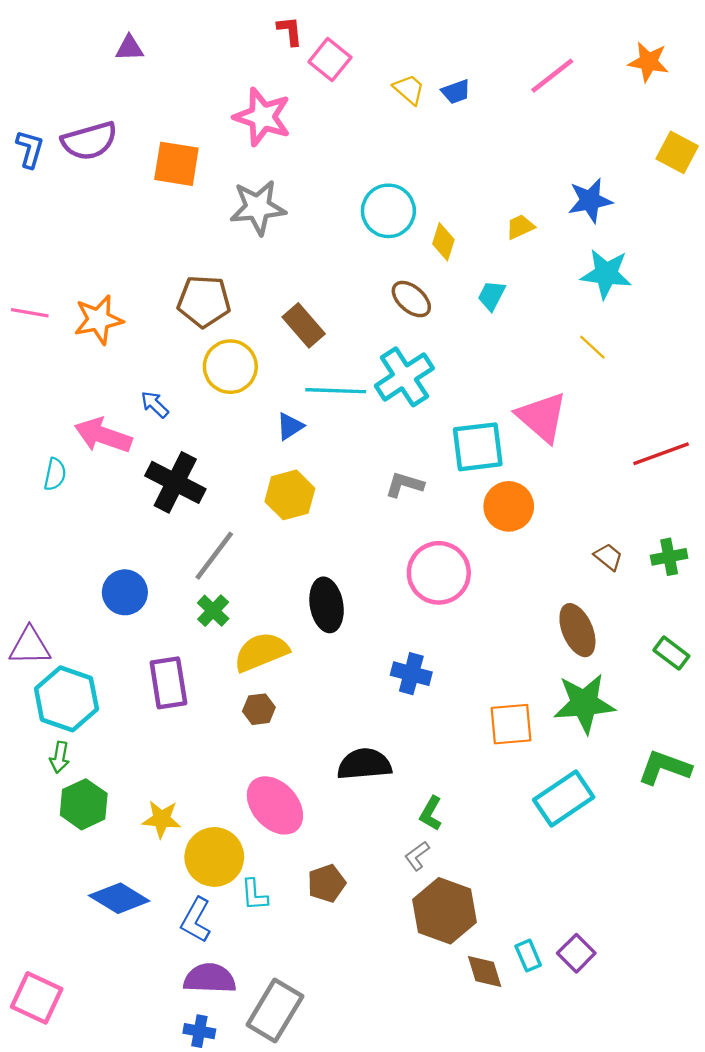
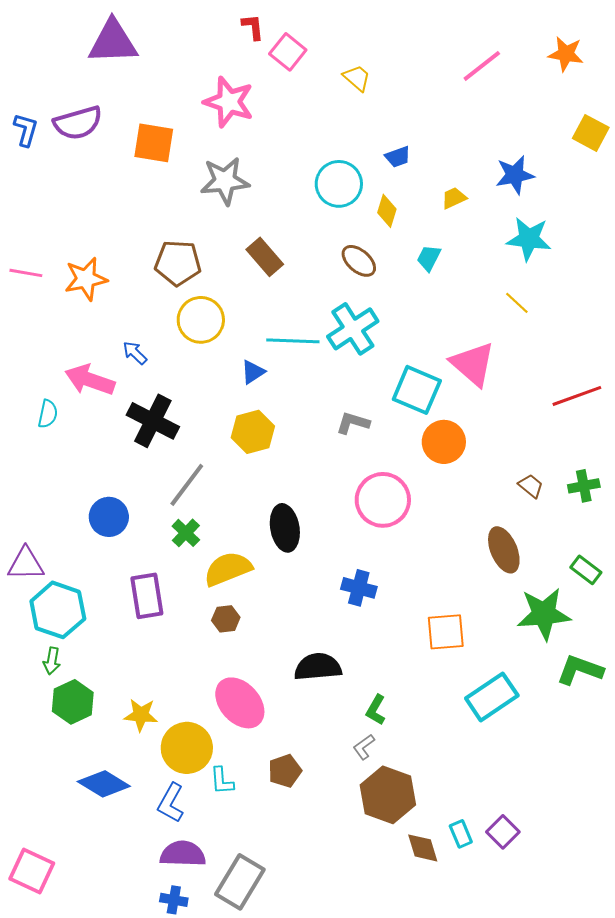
purple triangle: (129, 48) -> (113, 42), size x2.0
blue trapezoid: (456, 92) -> (398, 157), moved
brown rectangle: (304, 325) -> (265, 257), moved
cyan square: (478, 447) -> (417, 390), turned 30
green star: (584, 703) -> (544, 614), moved

